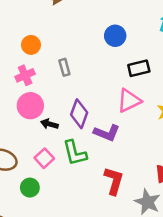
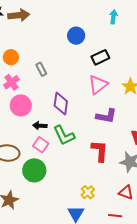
black arrow: (49, 124) -> (40, 126), moved
purple L-shape: (107, 133) -> (106, 116), moved
green circle: (30, 188) -> (34, 170), size x1.5

